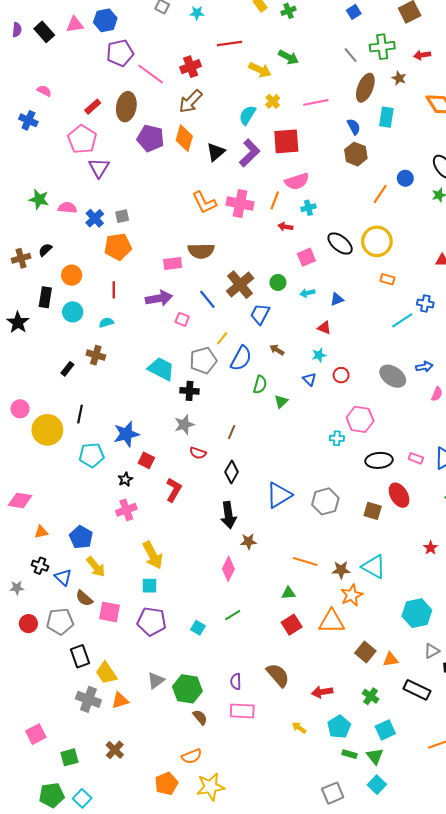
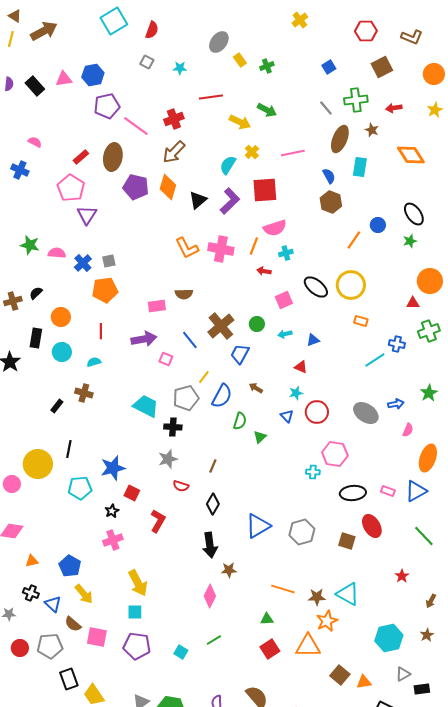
brown semicircle: (201, 251) -> (184, 294), size x0.7
red circle: (341, 375) -> (317, 412), size x1.5
pink circle: (20, 409) -> (12, 484), moved

